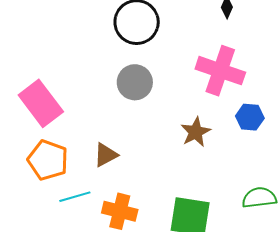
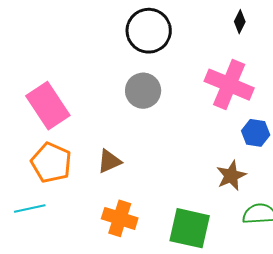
brown star: (196, 132) -> (231, 176), moved
cyan line: (75, 197) -> (30, 208), moved

